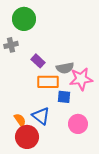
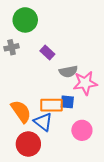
purple rectangle: (38, 61) -> (47, 53), moved
orange rectangle: (48, 82) -> (51, 105), moved
orange semicircle: (20, 120) -> (21, 111), moved, size x1.6

